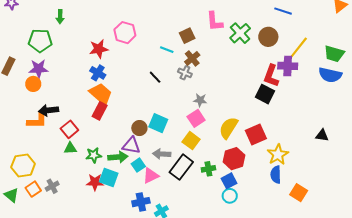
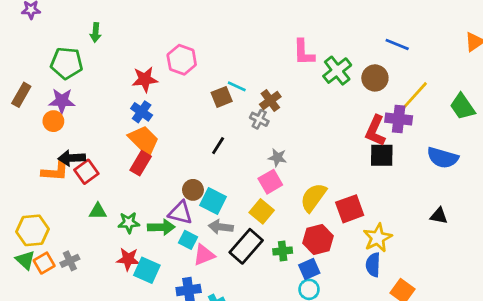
brown square: (187, 36) -> (222, 97), moved
green trapezoid: (334, 54) -> (462, 107), turned 35
blue semicircle: (330, 75) -> (443, 158), moved
black line: (155, 77) -> (218, 146), moved, turned 72
black square: (265, 94) -> (382, 155), moved, turned -30
cyan square: (158, 123) -> (213, 201), moved
red square: (69, 129) -> (86, 172), moved
cyan square: (138, 165) -> (188, 240), turned -32
cyan square: (109, 178) -> (147, 270), moved
green triangle: (11, 195) -> (25, 260), moved

